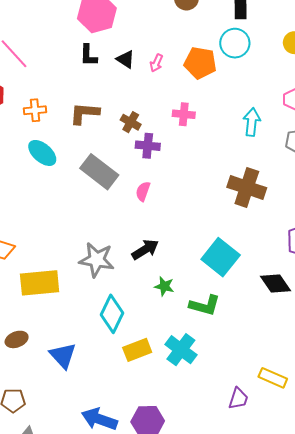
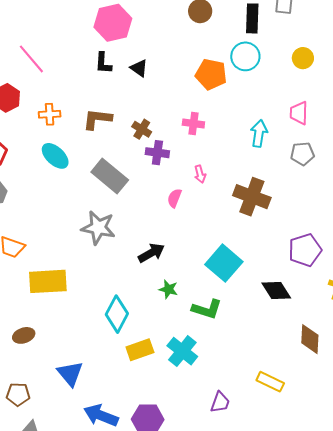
pink arrow: (156, 63) -> (200, 174), moved, turned -42
pink semicircle: (143, 191) -> (174, 198), moved
gray star: (97, 260) -> (98, 228), moved
blue triangle: (63, 356) -> (70, 374), moved
purple trapezoid: (238, 399) -> (220, 402), moved

